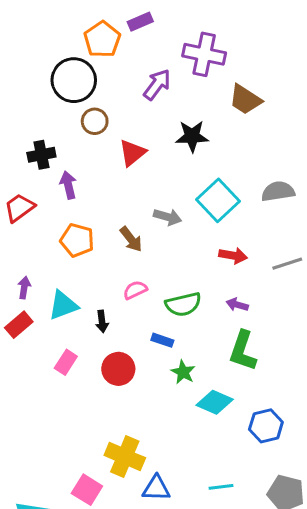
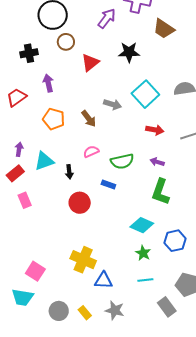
black cross: (41, 155) -> (29, 53), moved
pink rectangle: (66, 362) -> (25, 200), moved, turned -56
green star: (183, 372) -> (143, 253), moved
pink square: (87, 490) -> (35, 271), moved

